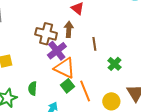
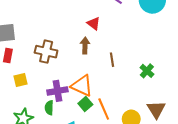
brown cross: (46, 34) -> (46, 52), moved
purple cross: (57, 51) -> (57, 91), moved, turned 30
green cross: (114, 64) -> (147, 71), moved

